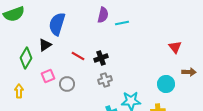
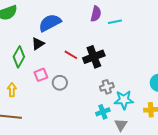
blue semicircle: (57, 24) -> (50, 23), turned 45
black cross: (101, 58) -> (94, 57), size x1.5
gray cross: (105, 80) -> (107, 87), moved

